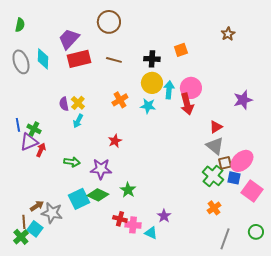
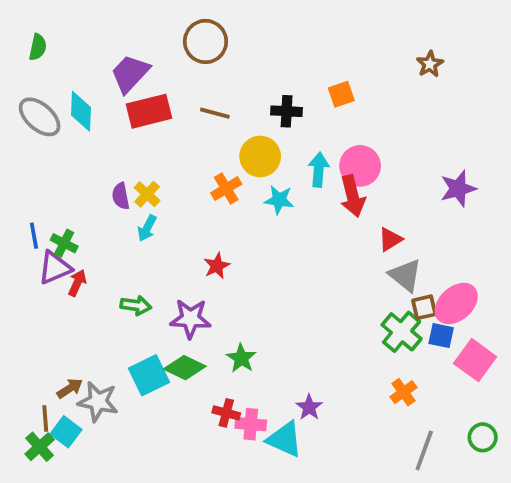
gray ellipse: (21, 62) -> (40, 117), turned -30
yellow circle: (152, 83) -> (260, 156), moved
red triangle: (216, 127) -> (390, 239), moved
cyan triangle: (151, 233) -> (285, 439), size x1.5

